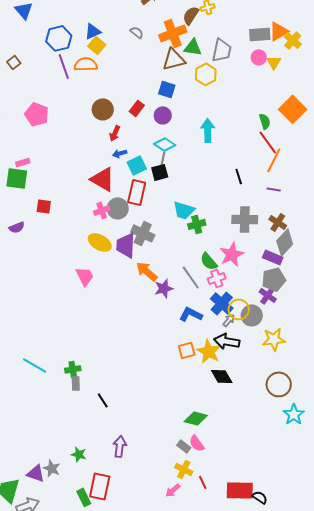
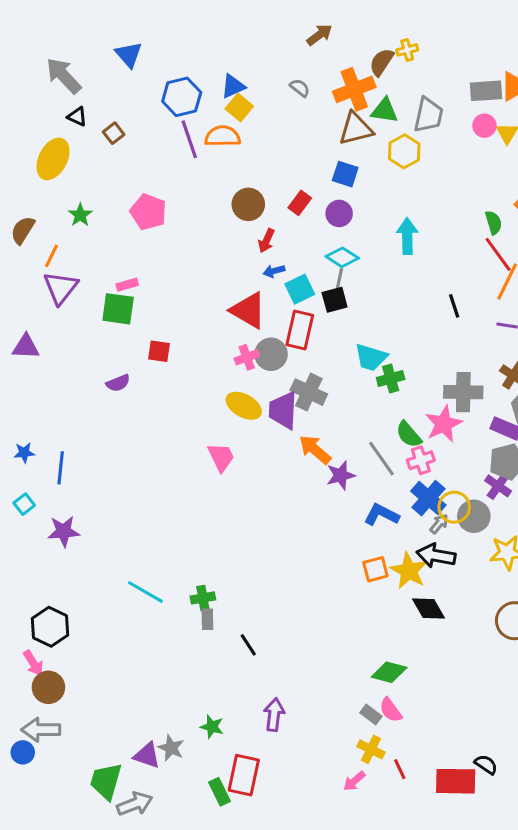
gray cross: (245, 219) -> (463, 392), moved
black semicircle: (260, 497) -> (486, 765), moved

